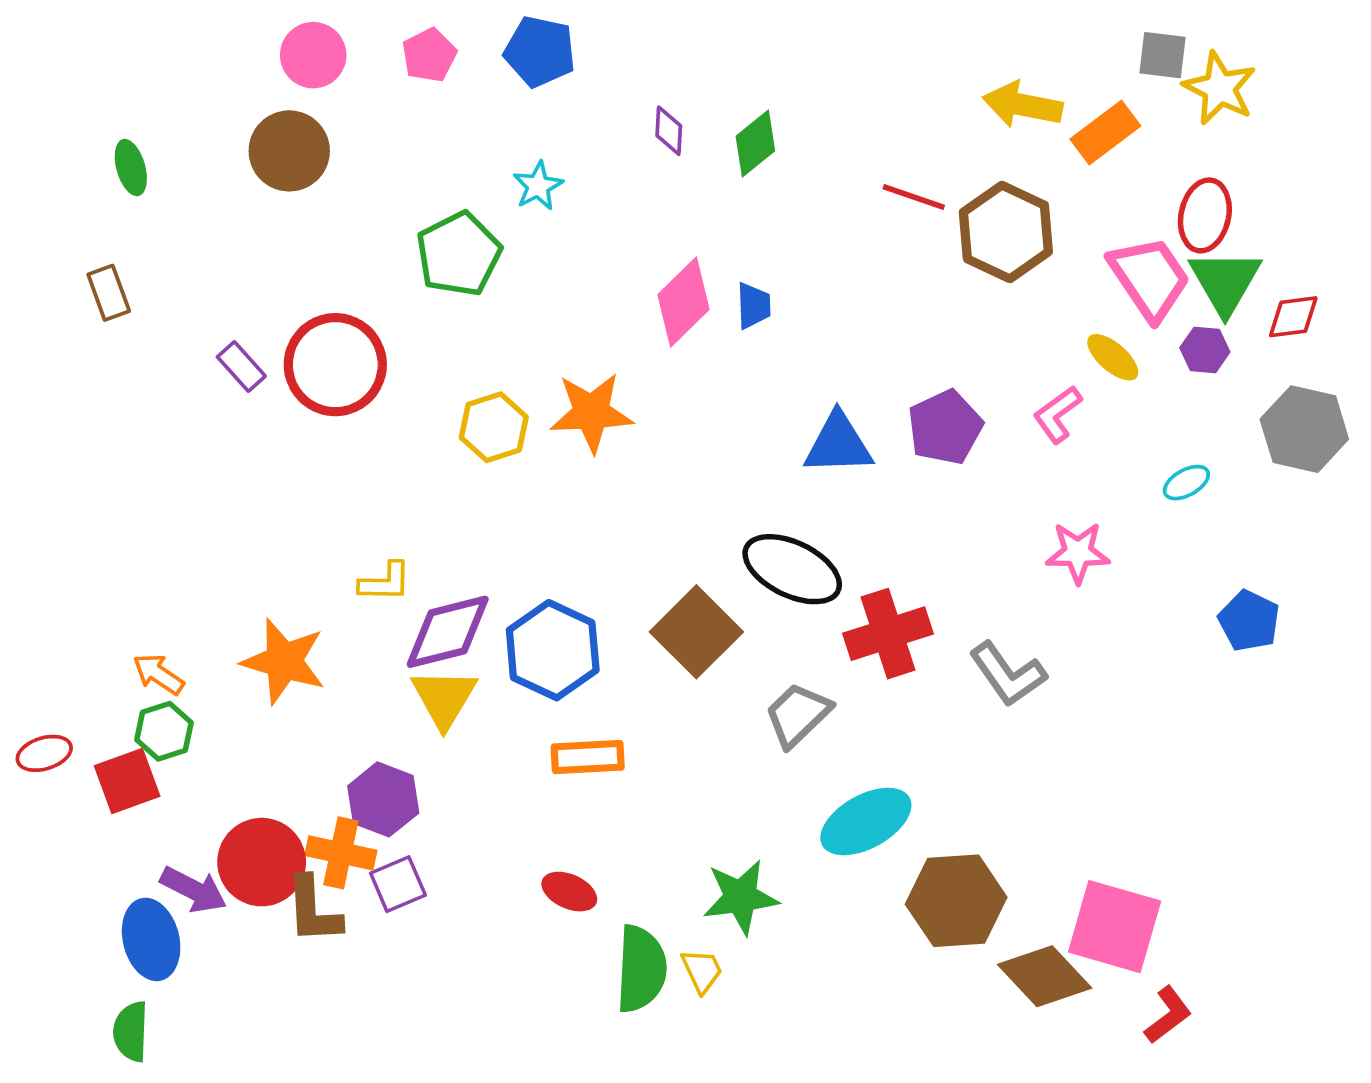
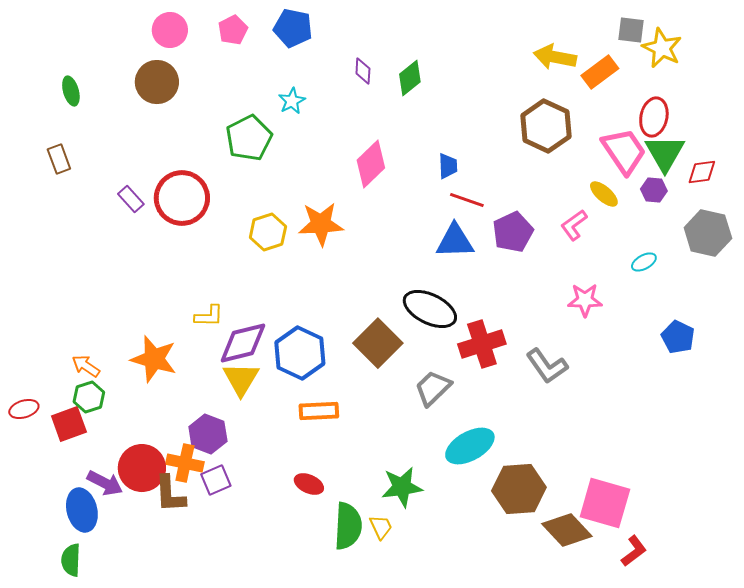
red line: (914, 197) -> (467, 200), moved
blue trapezoid: (753, 306) -> (448, 166), moved

